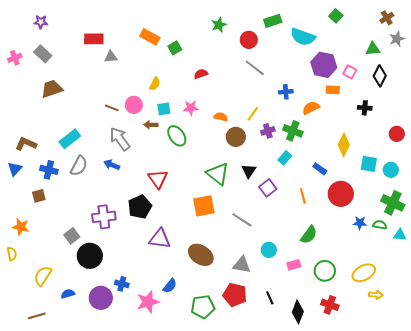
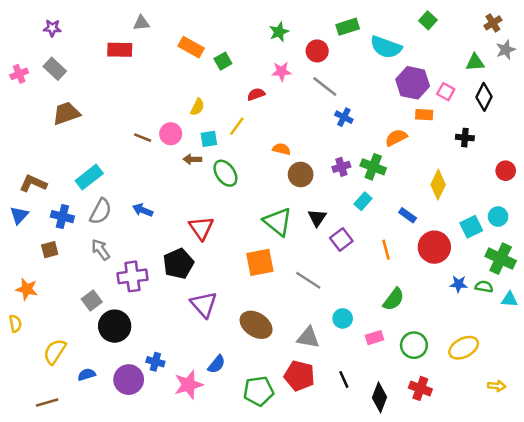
gray triangle: (111, 57) -> (141, 23), moved
blue cross: (286, 92) -> (344, 117), moved, turned 32
pink star: (191, 108) -> (281, 71), moved
yellow line: (253, 114) -> (237, 126), moved
gray arrow: (120, 139) -> (101, 250), moved, size x0.7
cyan square: (369, 164) -> (471, 227), moved, turned -36
purple triangle: (160, 239) -> (204, 304), turned 40
yellow arrow: (376, 295) -> (497, 386), moved

